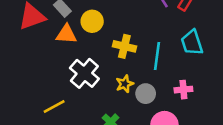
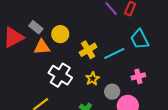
yellow cross: (124, 46) -> (88, 50), turned -36
cyan line: (157, 56) -> (114, 53), turned 65
gray circle: (146, 94) -> (112, 92), moved

